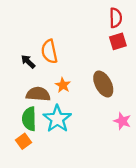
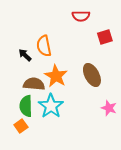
red semicircle: (116, 18) -> (81, 16), moved, turned 90
orange star: (63, 85) -> (56, 76), size x1.6

